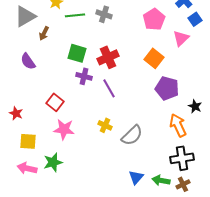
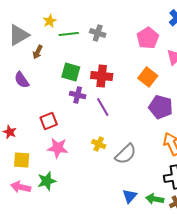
red cross: (108, 57) -> (102, 76), turned 30
red square: (55, 102) -> (49, 121), turned 30

